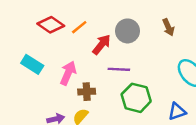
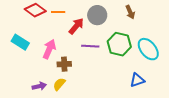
orange line: (79, 27) -> (58, 12), turned 40
green hexagon: (136, 98) -> (119, 44), moved

